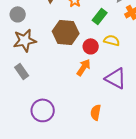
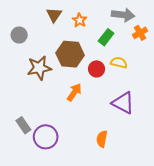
brown star: (25, 40) -> (39, 68), moved
orange arrow: (84, 67) -> (74, 92), moved
gray rectangle: (22, 71) -> (23, 125), moved

